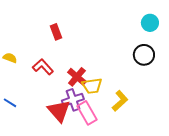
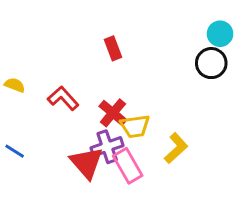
red rectangle: (56, 32) -> (113, 48), moved
black circle: (144, 55) -> (211, 63), moved

